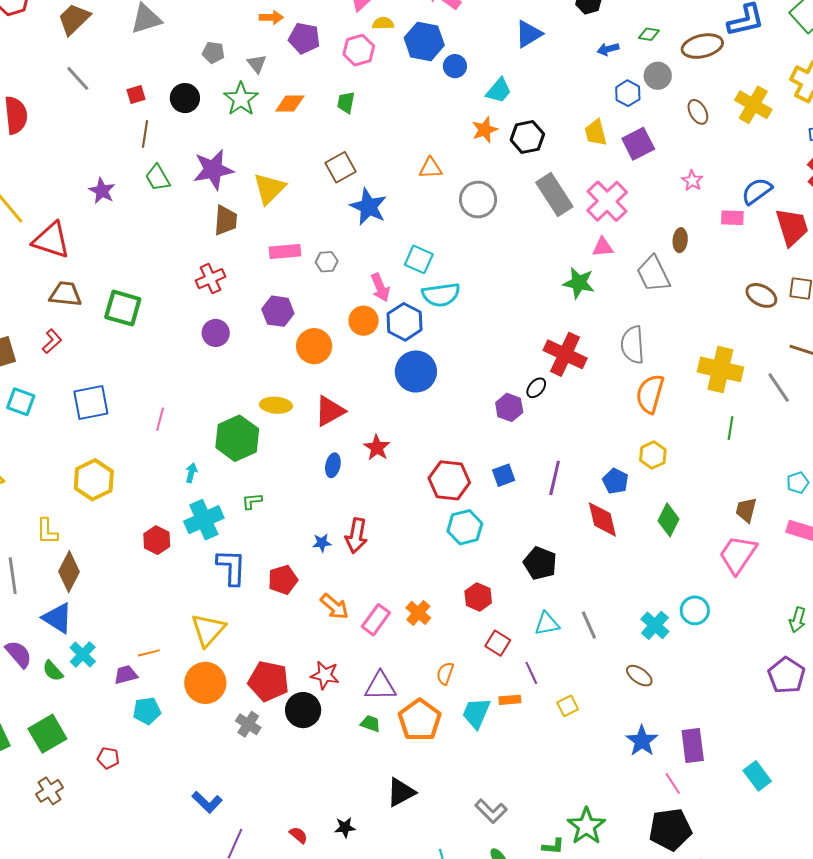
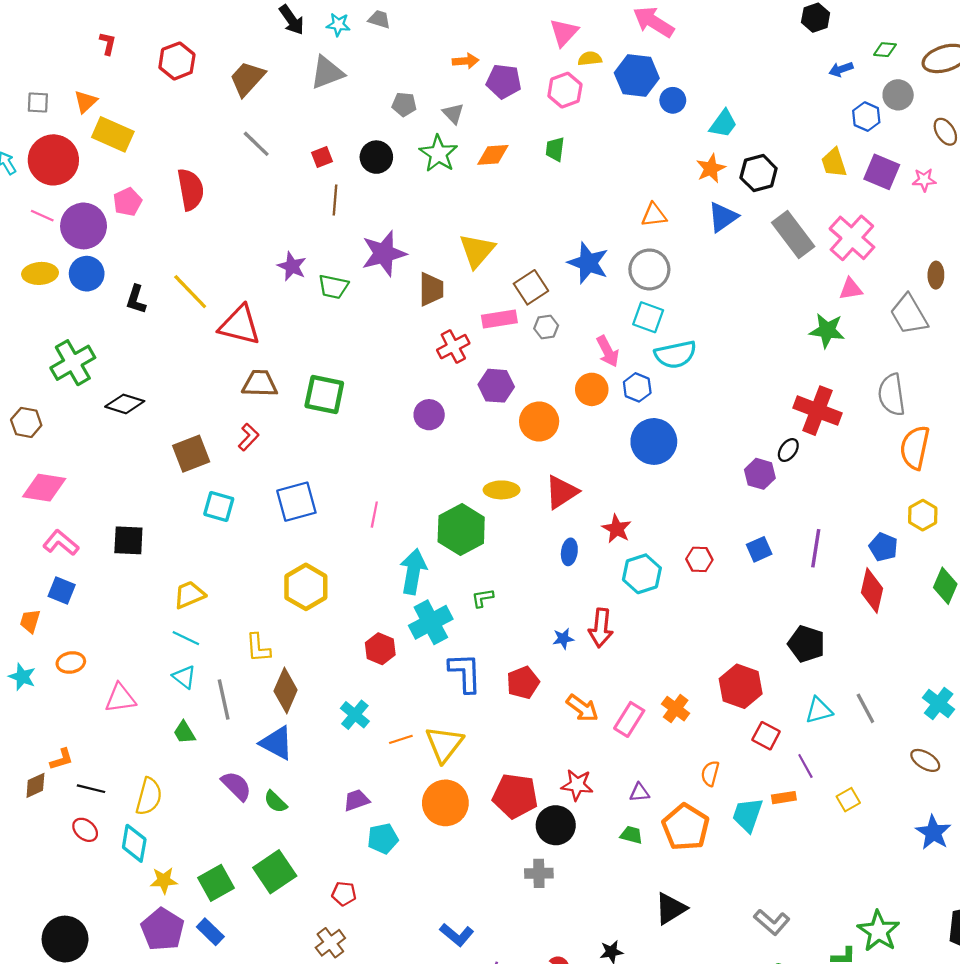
blue triangle: (529, 34) -> (723, 217), moved
purple square: (638, 144) -> (882, 172), turned -36
brown square: (341, 167) -> (531, 287), moved
purple star: (213, 170) -> (384, 254), moved
green trapezoid: (158, 178) -> (333, 287), moved, turned -44
pink star: (692, 181) -> (924, 180), moved, turned -30
gray circle: (478, 200) -> (649, 269), moved
red cross: (210, 279) -> (453, 347), moved
blue hexagon: (405, 322) -> (637, 387), size x0.7
cyan arrow: (191, 473) -> (413, 572), size x2.0
red hexagon: (449, 480) -> (699, 559), size x0.6
red diamond: (602, 519) -> (872, 590), turned 30
cyan hexagon: (465, 527) -> (642, 574), moved
red hexagon: (478, 597) -> (741, 686), size x1.4
orange line: (149, 653) -> (401, 739), moved
cyan cross: (83, 654) -> (355, 715), moved
purple triangle: (380, 686) -> (639, 793), size x0.6
gray cross: (248, 724) -> (539, 873), moved, turned -30
brown cross: (49, 791) -> (330, 943), moved

